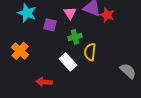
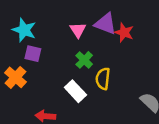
purple square: (50, 25) -> (33, 54), moved
green cross: (75, 37) -> (84, 60), turned -32

